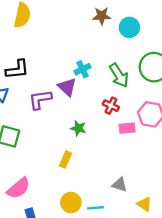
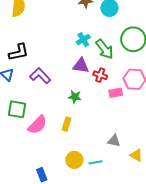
cyan cross: (83, 69) -> (83, 40), moved
purple triangle: (67, 87) -> (81, 66), moved, turned -30
purple L-shape: (40, 99) -> (40, 76), turned 60
pink semicircle: (18, 188) -> (37, 125), moved

